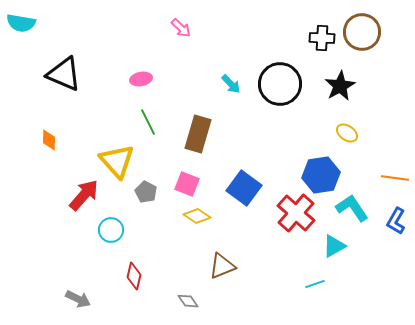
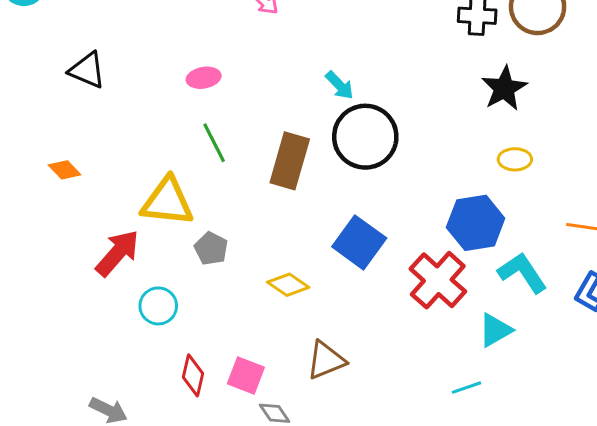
black triangle: (64, 74) -> (87, 70), size x0.7
black circle: (280, 84) -> (365, 137), moved
yellow ellipse: (347, 133) -> (515, 159), turned -35
orange diamond: (49, 140) -> (65, 170), turned -45
yellow triangle: (117, 161) -> (167, 202), turned -42
pink square: (187, 184) -> (246, 375), moved

